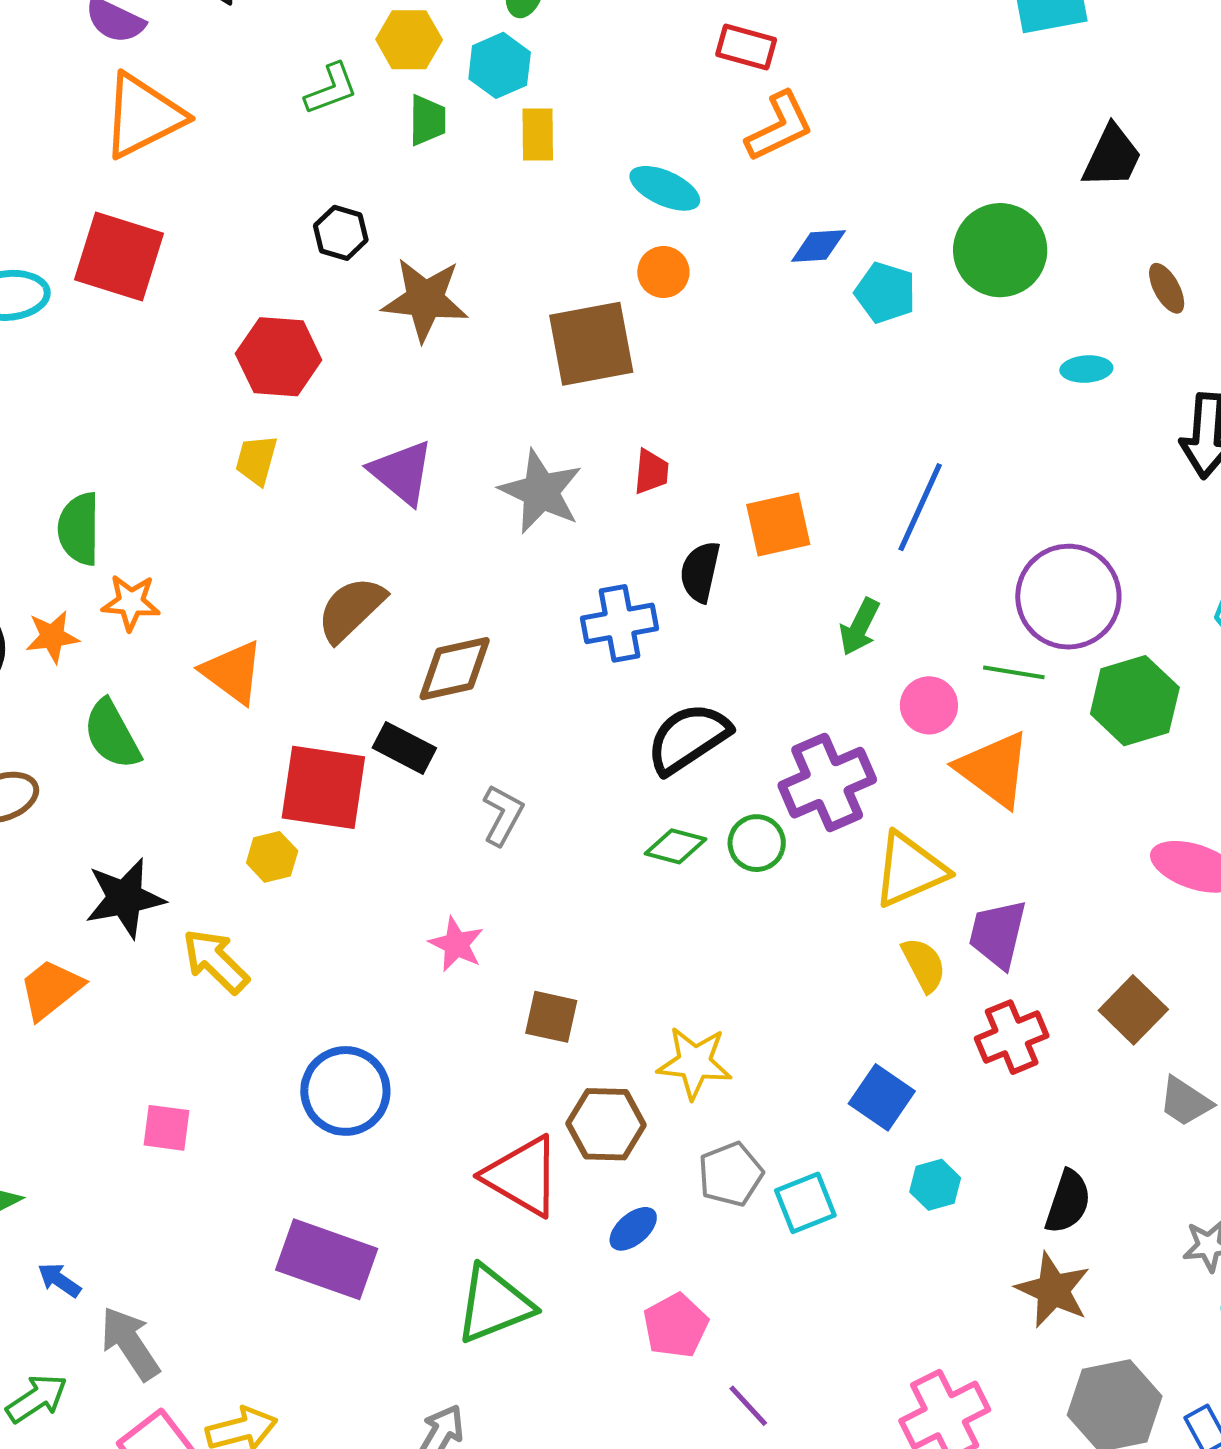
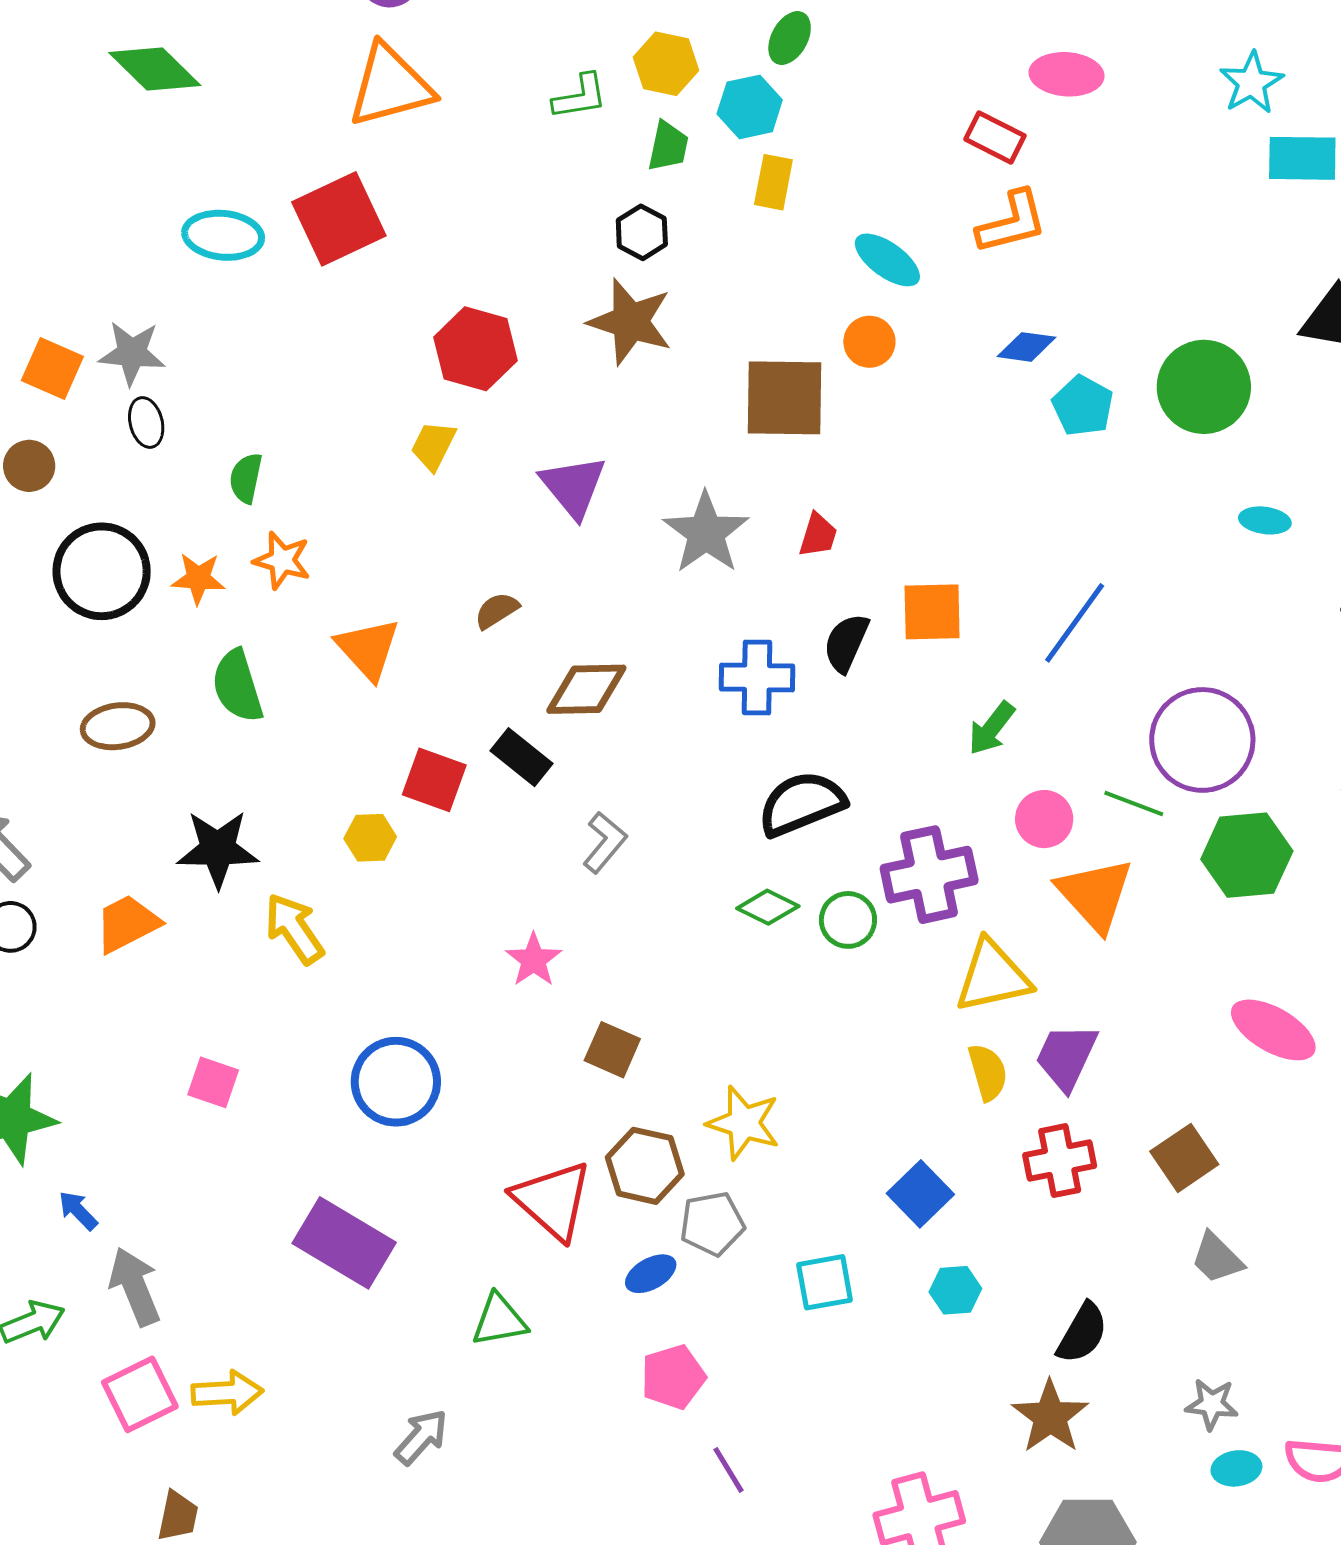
black hexagon: (341, 233) -> (642, 232), moved
red square: (119, 256) -> (339, 219), turned 36
green semicircle: (79, 529) -> (246, 478), size x0.7
brown semicircle: (351, 609) -> (497, 610), size x0.6
red square: (323, 787) -> (434, 780), size x0.7
gray pentagon: (731, 1174) -> (712, 1224), moved
green triangle: (494, 1304) -> (499, 1320), size x0.7

